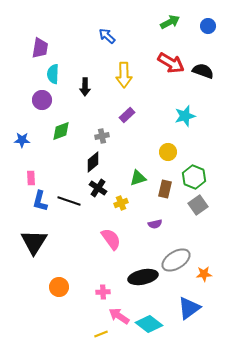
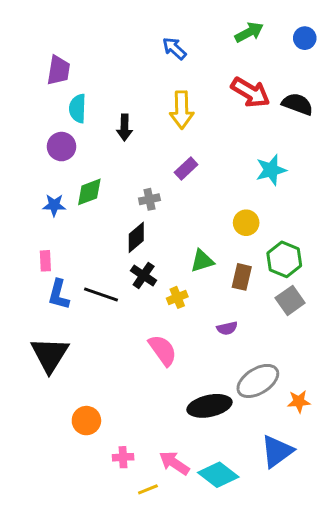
blue arrow: (107, 36) -> (174, 48), moved
blue star: (22, 140) -> (54, 205), moved
pink cross: (103, 292) -> (123, 457), moved

